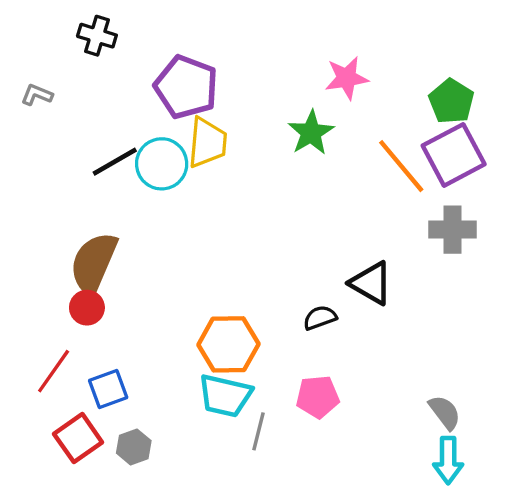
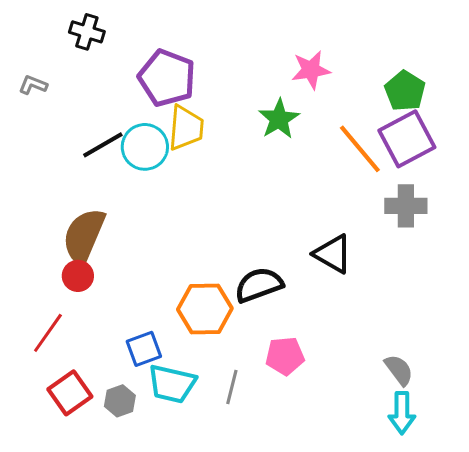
black semicircle: (320, 318) -> (259, 285), moved, size x1.6
blue square: (108, 389) -> (144, 349), moved
cyan trapezoid: (225, 396) -> (172, 384), moved

